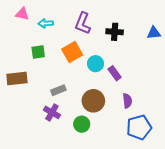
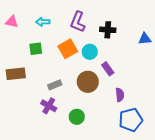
pink triangle: (22, 14) -> (12, 22), moved
blue triangle: (154, 33) -> (145, 39), moved
cyan circle: (95, 64) -> (90, 52), moved
brown circle: (93, 101) -> (88, 82), moved

